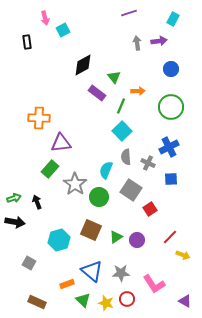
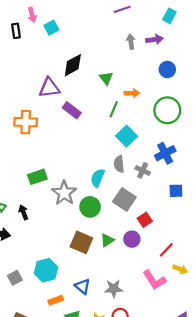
black rectangle: (27, 42) -> (16, 31), moved
purple rectangle: (97, 93) -> (72, 110), moved
cyan square: (122, 131) -> (127, 136), moved
purple triangle: (61, 143) -> (49, 88), moved
green rectangle: (50, 169) -> (37, 177), turned 30
blue square: (171, 179) -> (176, 191), moved
green triangle: (116, 237) -> (107, 240), moved
cyan hexagon: (59, 240) -> (46, 270), moved
purple circle: (137, 240) -> (132, 239), moved
gray square: (29, 263) -> (15, 278), turned 32
blue triangle: (92, 271) -> (83, 286), size x0.7
pink L-shape: (154, 284) -> (154, 280), moved

